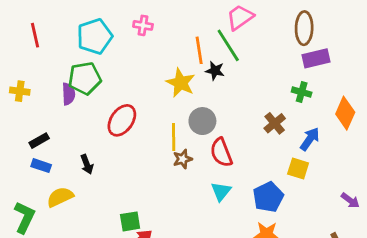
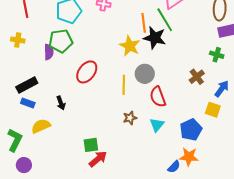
black star: (215, 71) -> (155, 38), size x1.6
yellow cross: (20, 91) -> (18, 40), moved
black rectangle: (39, 141) -> (27, 85), size x1.5
brown star: (183, 159) -> (130, 118), moved

